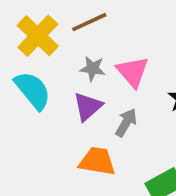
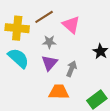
yellow cross: (38, 36) -> (17, 28), turned -30
pink triangle: (133, 72) -> (71, 25), moved

